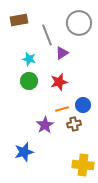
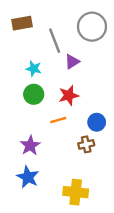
orange line: (62, 109) -> (58, 120), moved
purple star: (45, 125) -> (30, 146), moved
blue star: (24, 152) -> (28, 177), turned -30
yellow cross: (83, 165) -> (76, 192), moved

